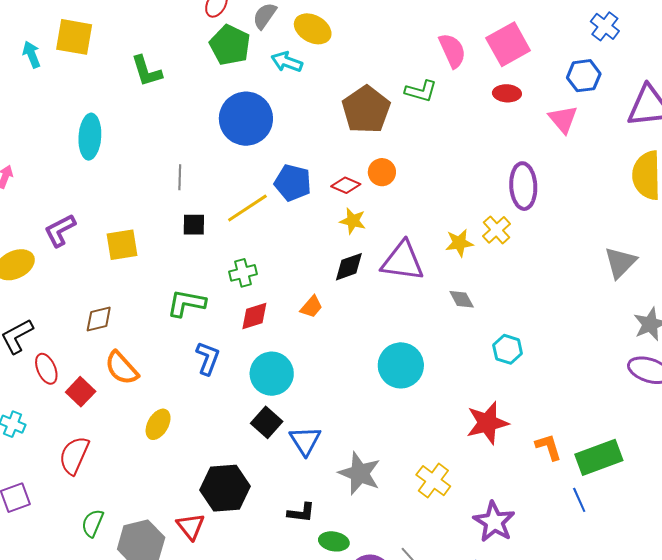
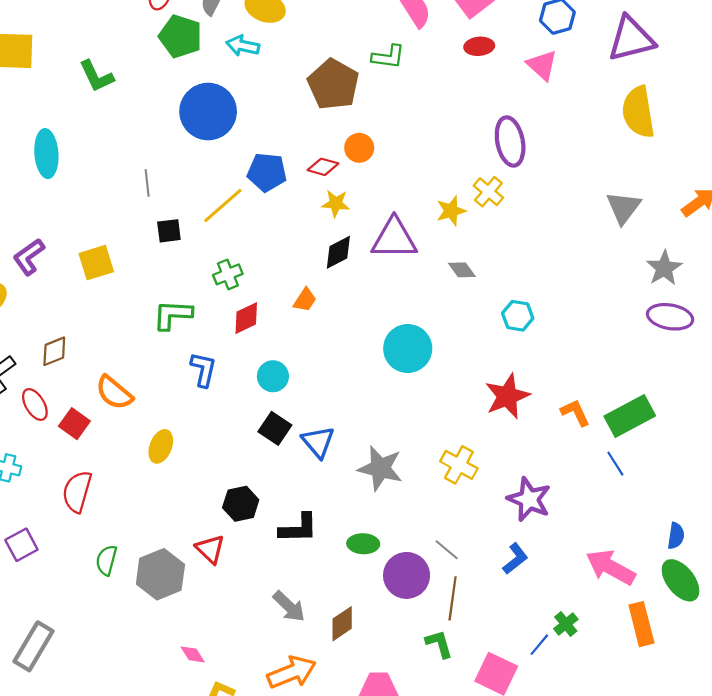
brown diamond: (99, 319) -> (54, 351), moved
cyan circle: (272, 374) -> (273, 376), size x0.7
black hexagon: (225, 488) -> (241, 504), size x0.7
black L-shape: (301, 513) -> (298, 528), moved, size x1.4

